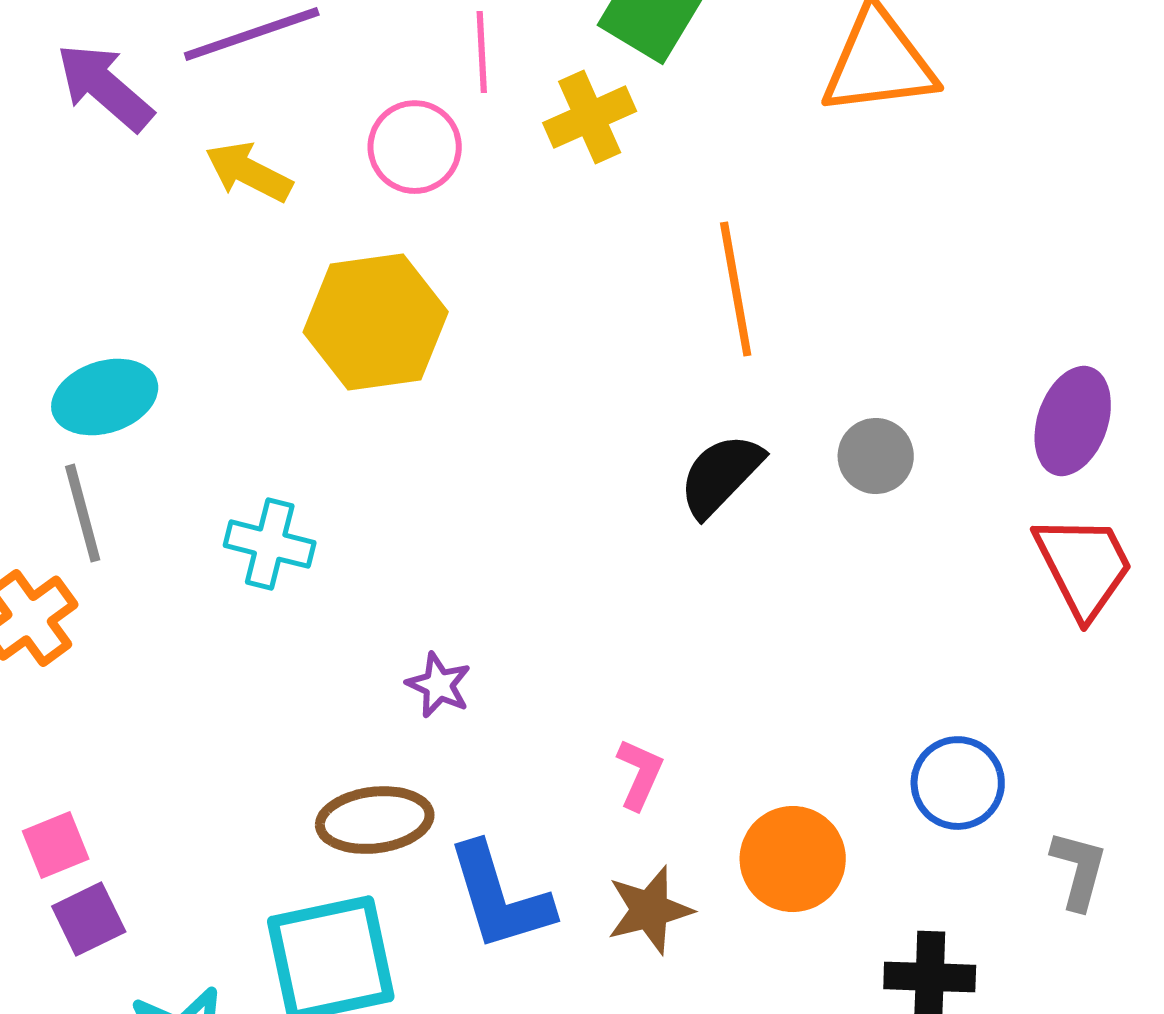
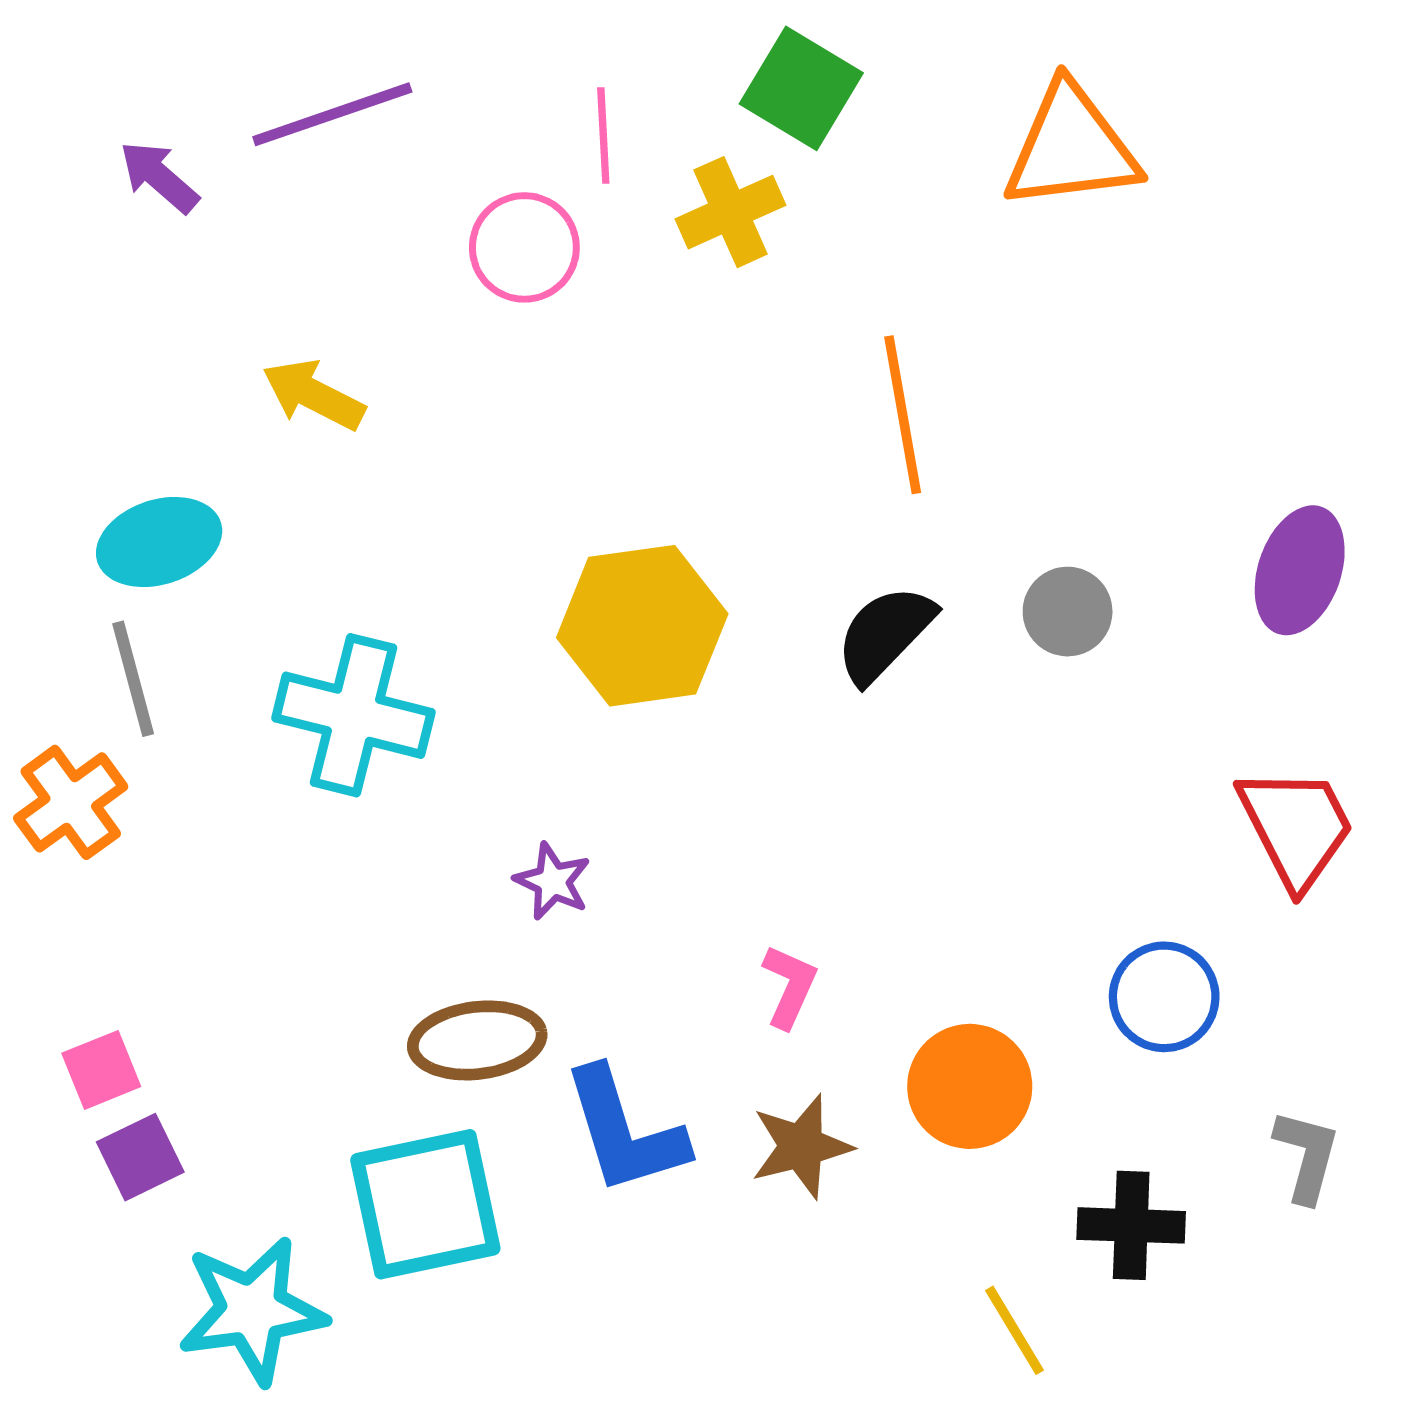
purple arrow: (105, 87) -> (159, 177), size x0.7
yellow arrow: (249, 172) -> (313, 395), moved
yellow hexagon: (376, 322) -> (642, 626), moved
cyan cross: (270, 544) -> (353, 715), size x1.5
red trapezoid: (1084, 566) -> (1296, 827), moved
gray L-shape: (1079, 870) -> (1307, 1156), moved

